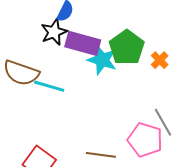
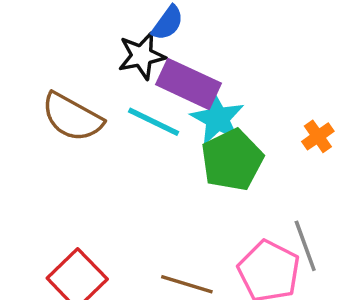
green pentagon: (127, 47) -> (232, 160), moved
cyan line: (49, 86) -> (154, 122), moved

